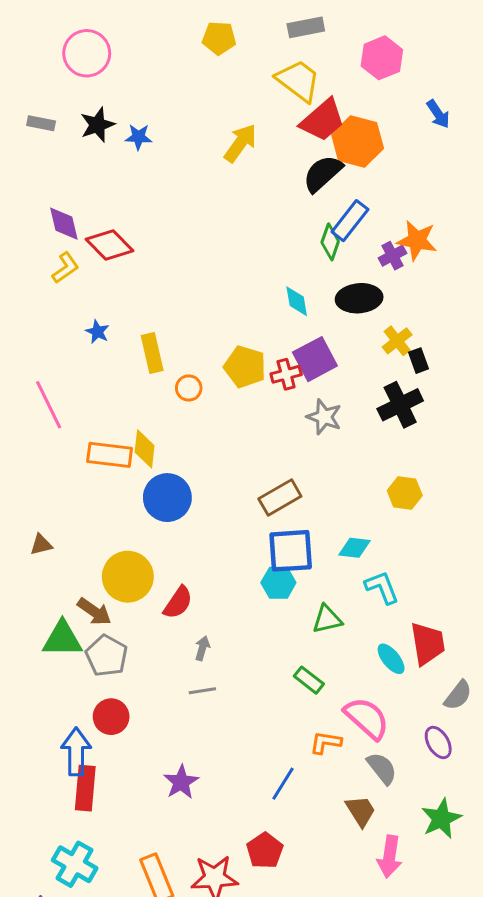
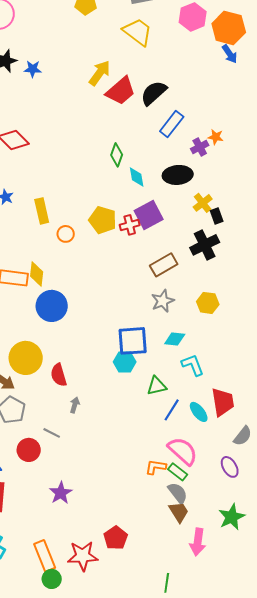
red trapezoid: (323, 120) -> (121, 91), moved
orange hexagon: (358, 142) -> (229, 28), moved
orange star: (417, 240) -> (216, 137), size x0.6
green diamond: (330, 242) -> (117, 155), moved
gray star: (324, 417) -> (163, 301), moved, turned 30
brown rectangle: (280, 498) -> (164, 265), moved
red semicircle: (178, 603) -> (59, 375), turned 130
green rectangle: (309, 680) -> (178, 472), moved
gray line: (202, 691) -> (52, 433), moved, turned 36
red circle: (111, 717) -> (29, 450), moved
gray semicircle: (382, 768) -> (178, 493), moved
blue line: (283, 784) -> (172, 410), moved

